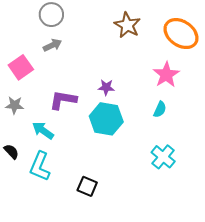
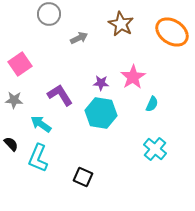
gray arrow: (52, 45) -> (79, 38), moved
pink star: (166, 75) -> (133, 77), moved
purple L-shape: (63, 100) -> (60, 95), turned 48

